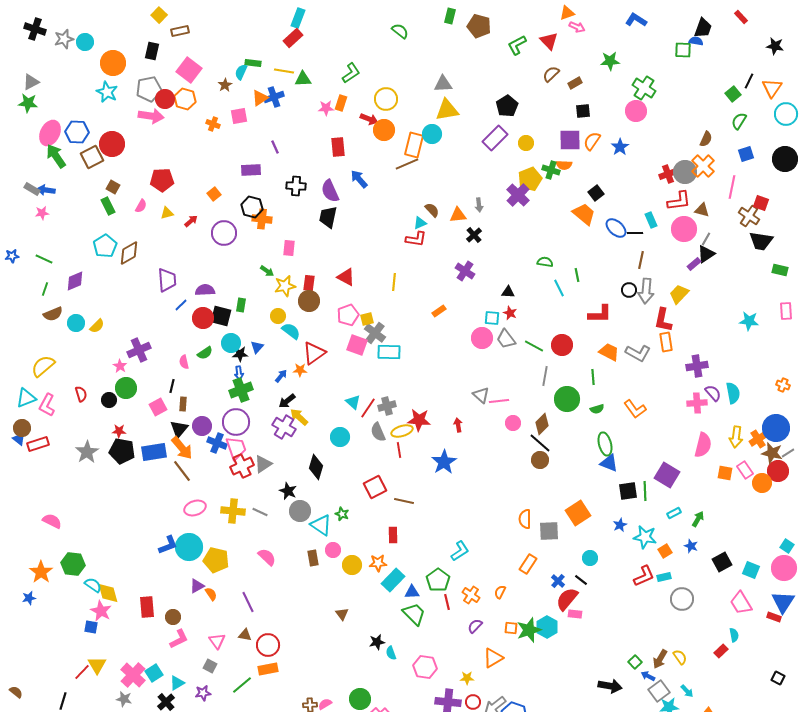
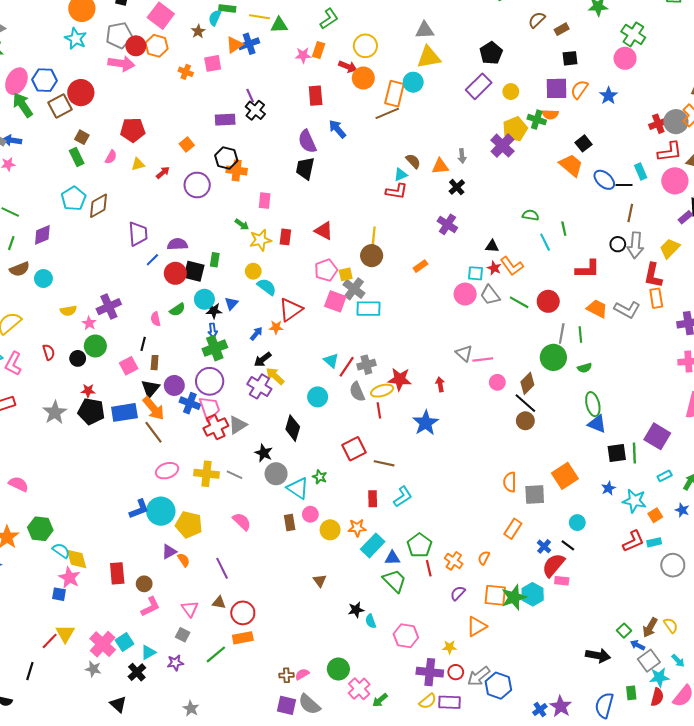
black cross: (296, 186) -> (255, 110), moved, turned 36
brown circle: (309, 301) -> (372, 256), moved
yellow semicircle: (97, 326) -> (68, 311), moved, turned 35
gray line: (545, 376) -> (562, 334), moved
orange L-shape: (635, 409) -> (512, 266), moved
cyan L-shape: (460, 551) -> (403, 497), moved
orange square: (511, 628) -> (495, 595), size x1.6

